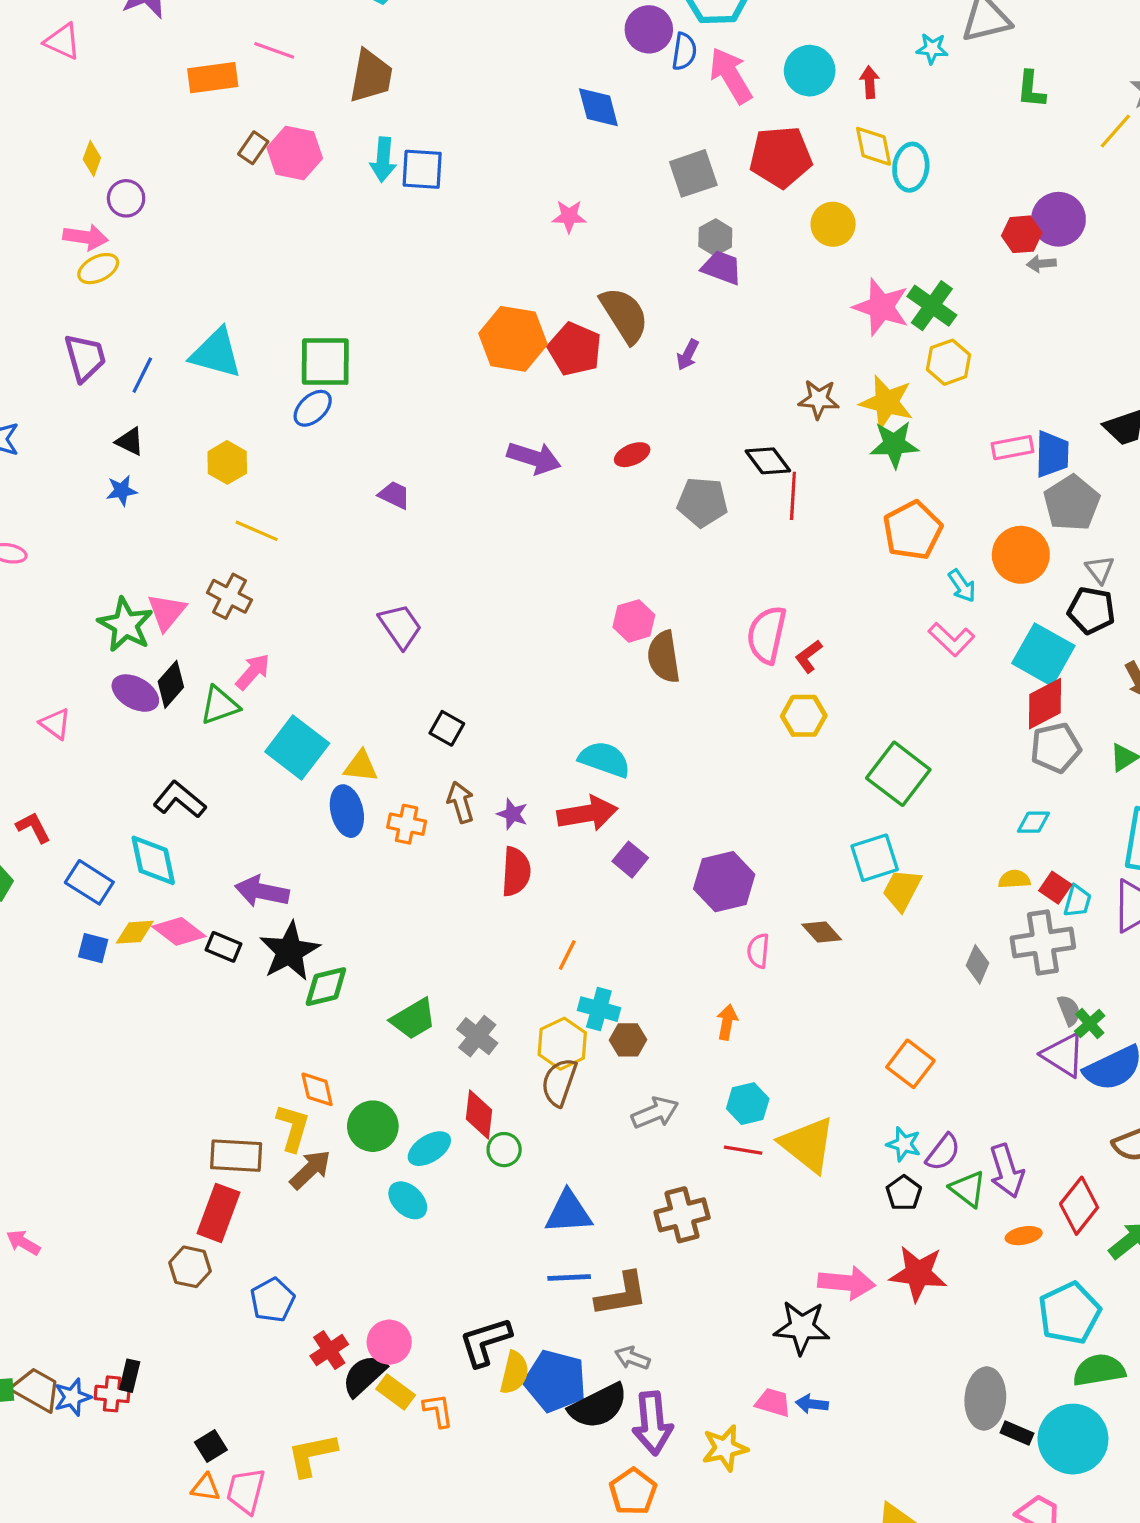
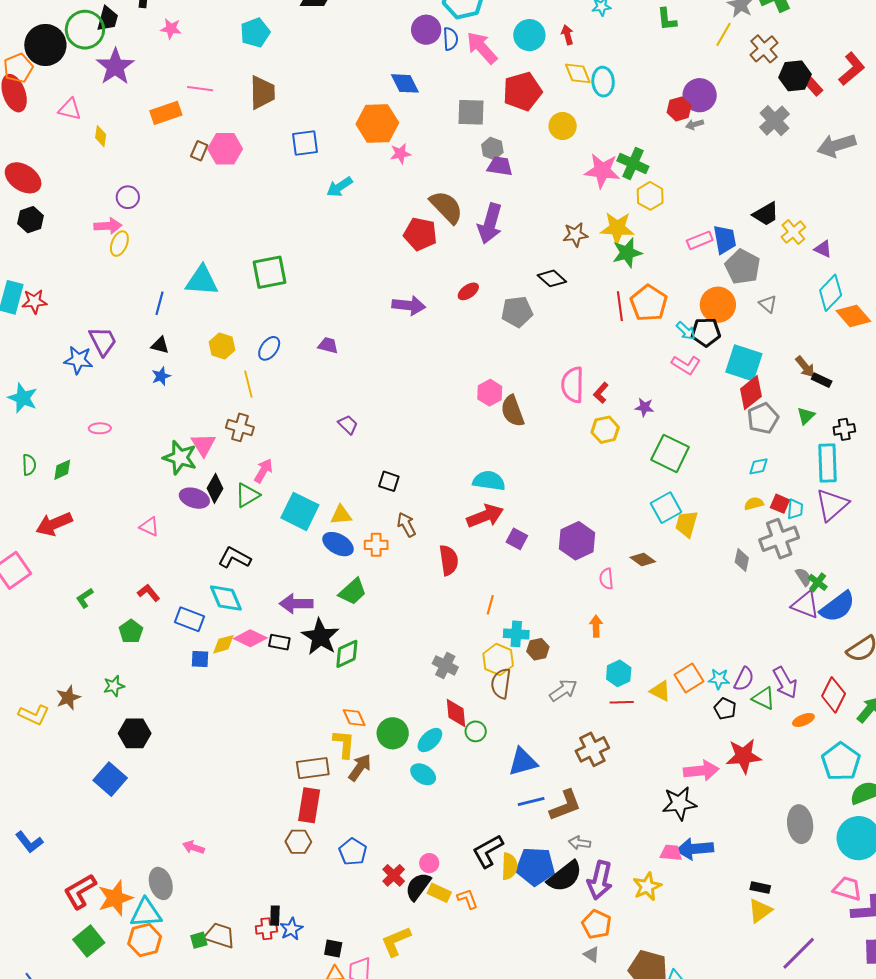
yellow diamond: (92, 159) -> (101, 136), moved
cyan arrow: (383, 160) -> (340, 187), moved, turned 64
gray square: (693, 173) -> (471, 112), turned 32
yellow ellipse: (98, 269) -> (119, 244), turned -30
orange hexagon: (513, 339) -> (377, 123), moved
purple arrow: (688, 355) -> (490, 224), size x2.0
purple trapezoid: (85, 358) -> (103, 341), moved
blue ellipse: (313, 408) -> (269, 348), moved
red line: (793, 496) -> (620, 306), moved
yellow line: (257, 531) -> (248, 384), turned 64
black pentagon: (1091, 610) -> (706, 332), moved
purple trapezoid: (400, 626) -> (348, 425), size x0.7
blue ellipse: (347, 811) -> (338, 544), turned -36
purple star: (512, 814) -> (644, 407), moved
green trapezoid: (413, 1019) -> (353, 592), moved
orange square: (910, 1064) -> (689, 678), moved, turned 32
yellow triangle: (808, 1144) -> (660, 691), size x0.6
pink circle: (389, 1342) -> (429, 863), size x0.7
blue star: (72, 1397) -> (291, 929), moved
blue arrow: (812, 1404) -> (695, 849), size x1.8
purple arrow: (652, 1423) -> (600, 880), turned 30
black rectangle: (1017, 1433) -> (760, 888), moved
black square: (211, 1446) -> (333, 949), turned -36

